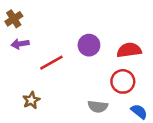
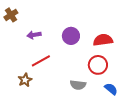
purple arrow: (20, 44) -> (34, 35), moved
red line: (51, 63) -> (41, 61), moved

